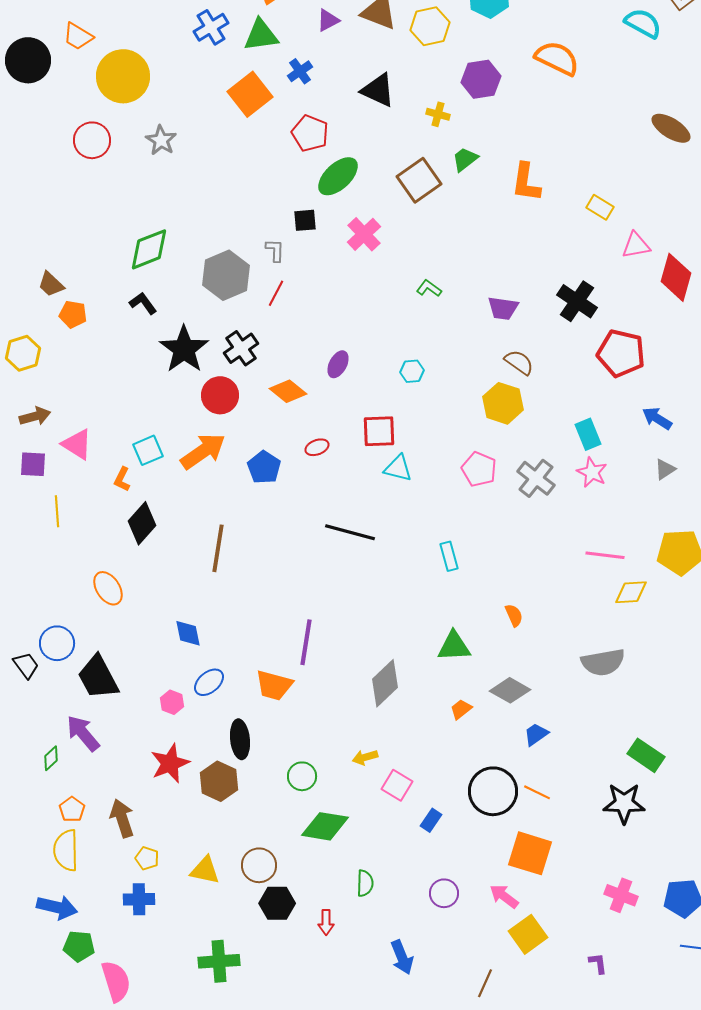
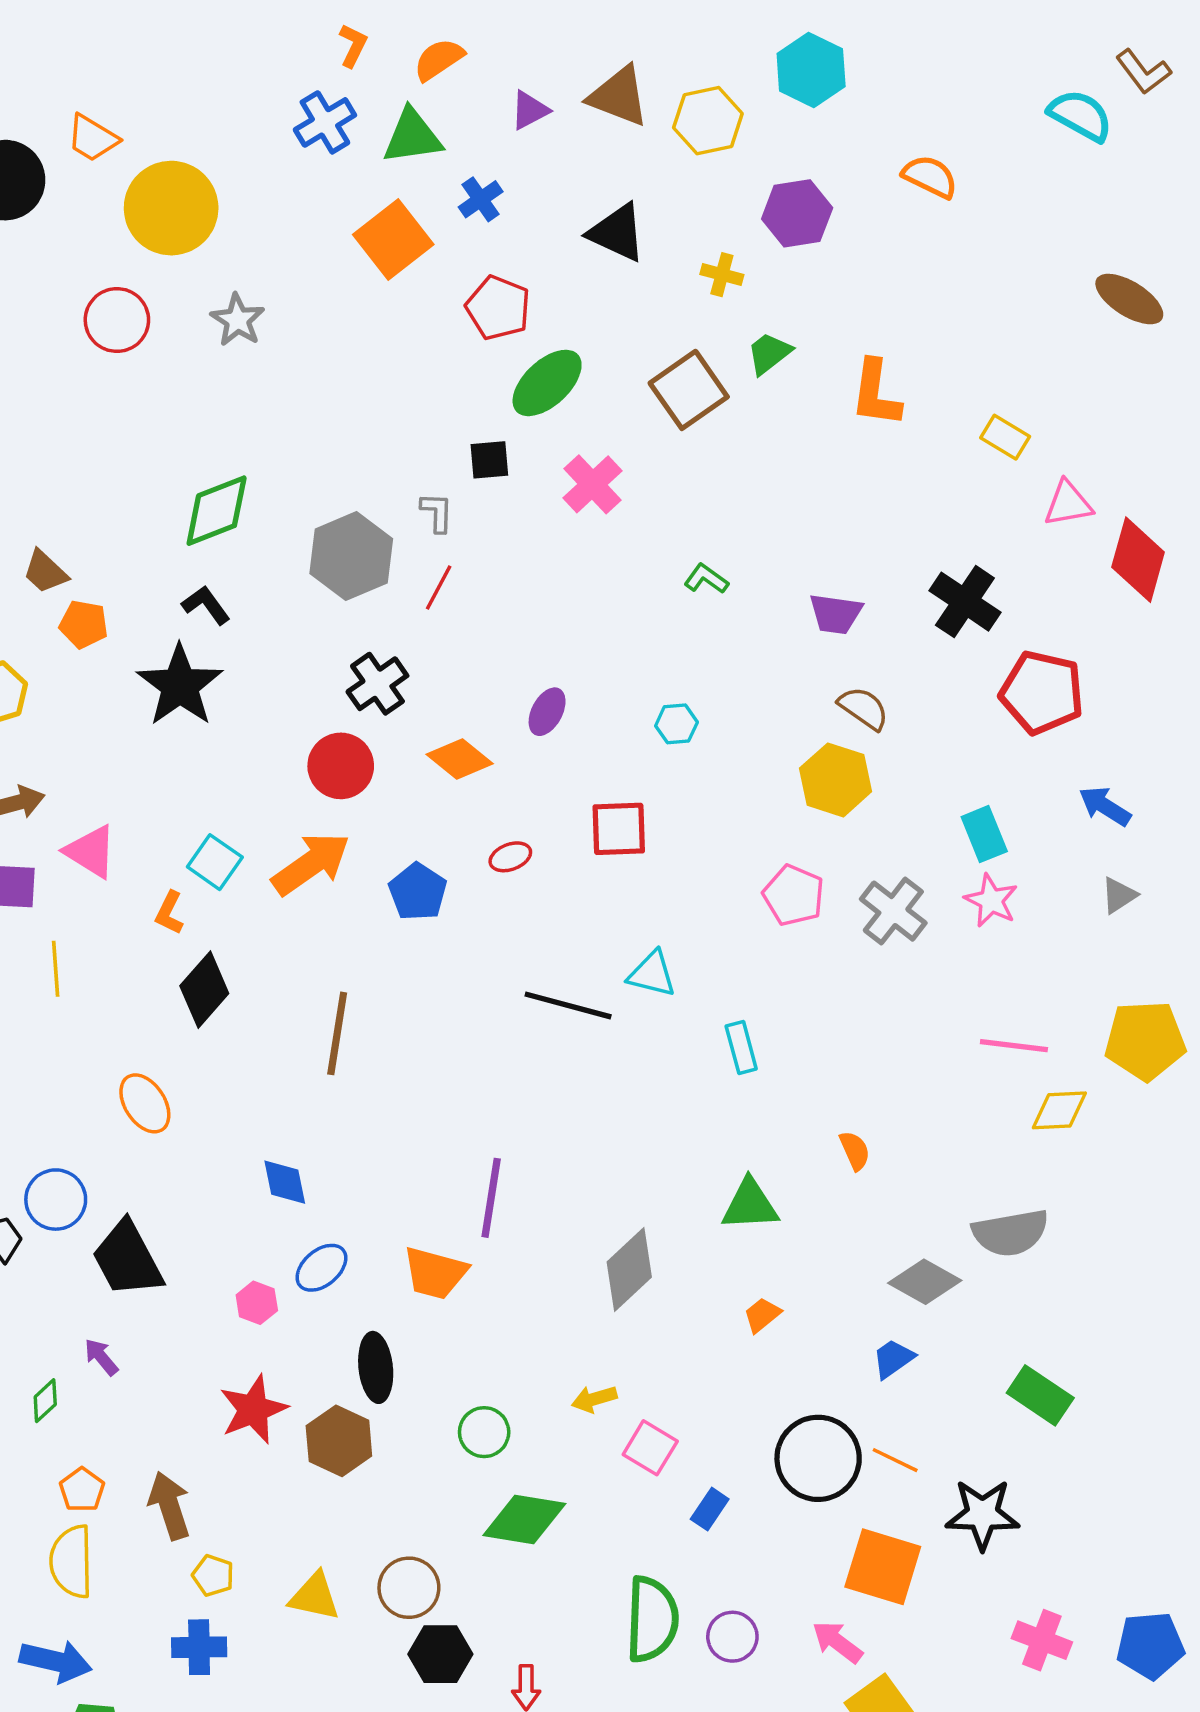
orange semicircle: (557, 58) -> (930, 177), size x0.7
black star: (184, 349) -> (180, 685), moved
cyan square: (148, 450) -> (215, 862), turned -32
cyan triangle: (398, 468) -> (652, 974), moved
gray diamond: (510, 690) -> (925, 1282), moved
purple arrow: (83, 733) -> (101, 1357), size x0.6
green rectangle: (646, 755) -> (1040, 1395), moved
black star: (624, 803) -> (982, 1514), moved
green semicircle: (365, 883) -> (652, 1619), moved, size x1.8

